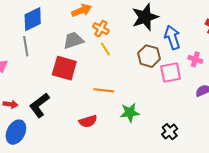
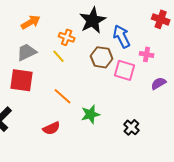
orange cross: (101, 29) -> (67, 37), moved
pink square: (171, 73) -> (125, 70), turned 35
orange line: (104, 90) -> (62, 96), turned 42

